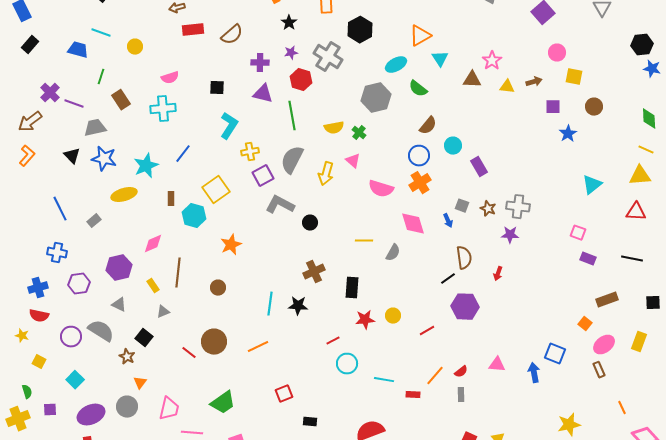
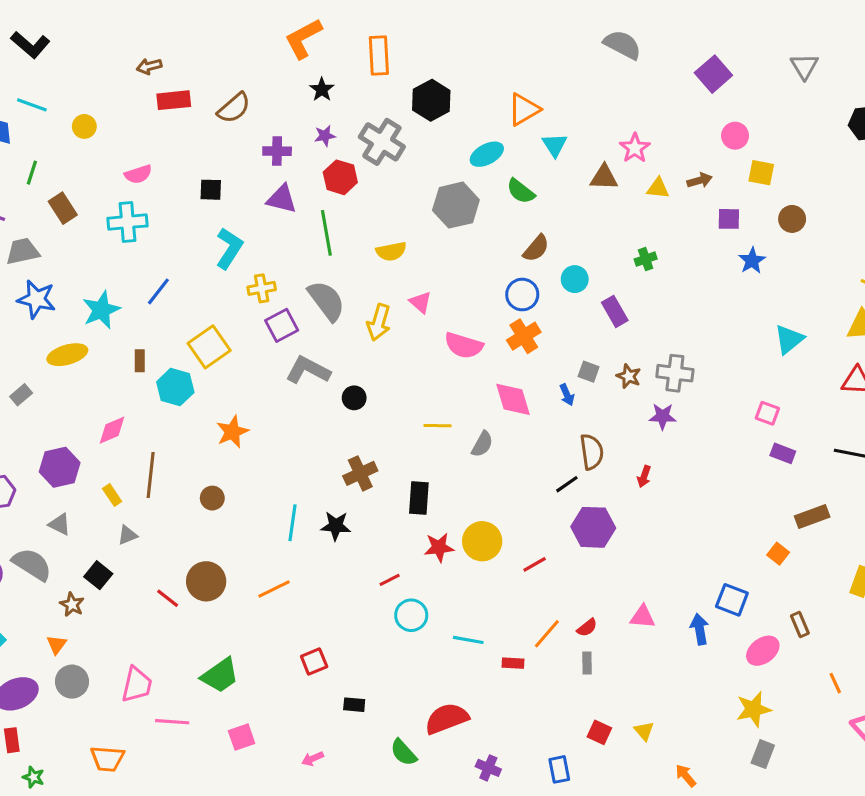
green cross: (359, 133) -> (646, 259), moved, turned 32
gray semicircle: (292, 160) -> (326, 301), turned 116
yellow circle: (393, 316) -> (482, 541), size x1.6
pink ellipse: (604, 345) -> (763, 651), moved
orange triangle: (140, 383) -> (57, 645), moved

